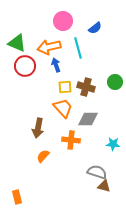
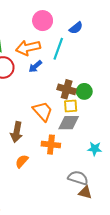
cyan line: (78, 48) -> (58, 49), turned 35
blue arrow: (56, 65) -> (35, 66), turned -112
green circle: (115, 82) -> (84, 91), moved
yellow square: (65, 87) -> (71, 106), moved

